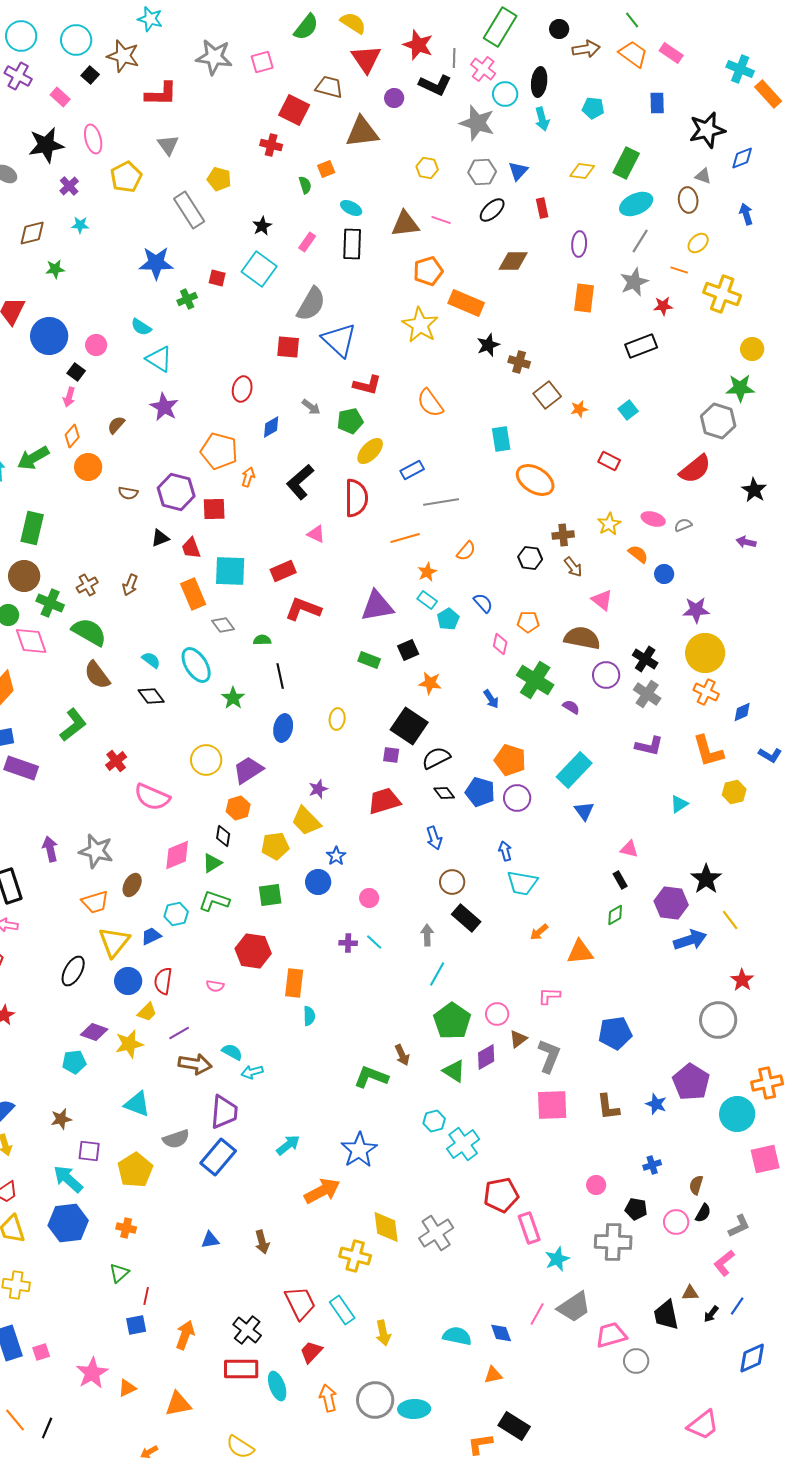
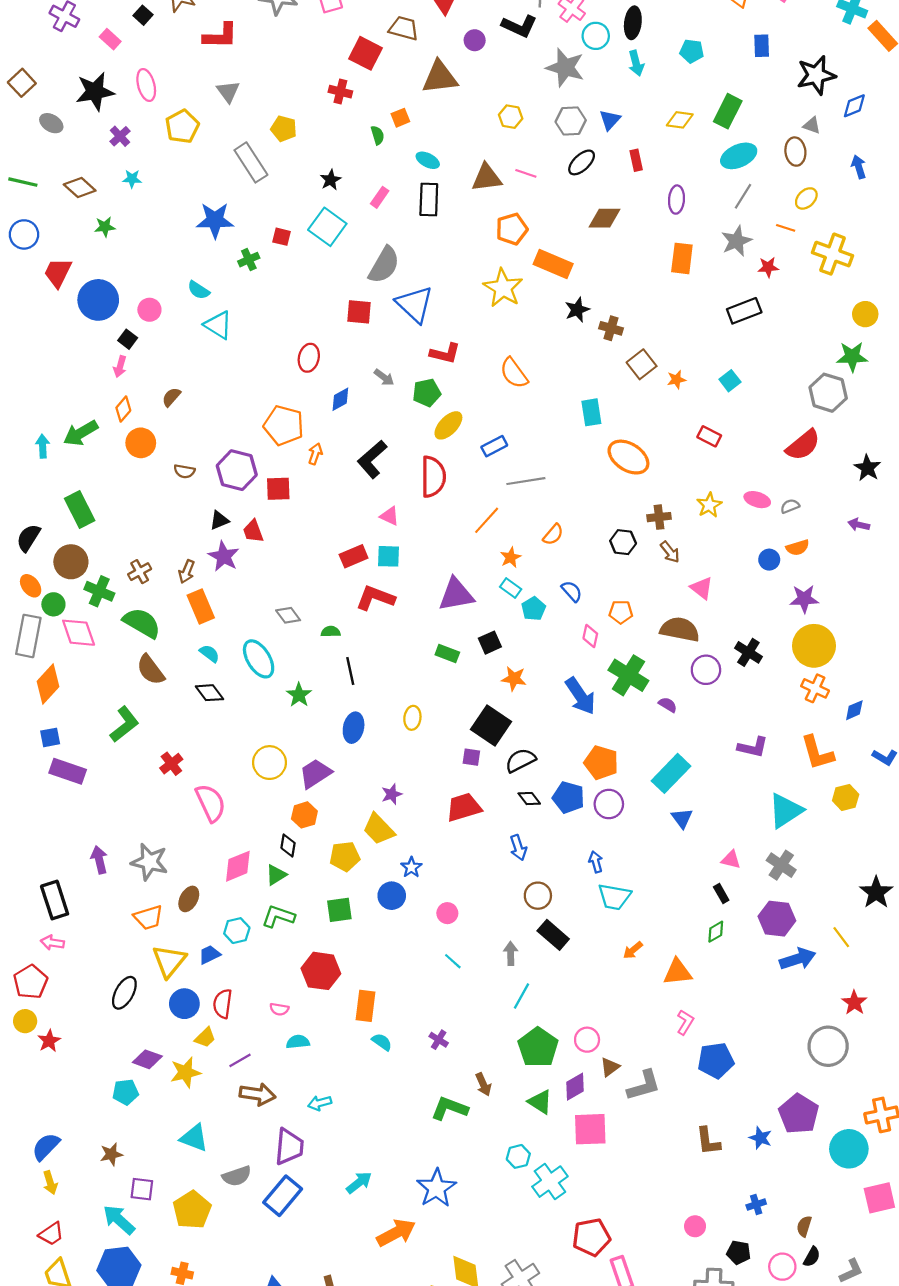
brown diamond: (32, 233) -> (80, 188), turned 56
purple star: (164, 407) -> (224, 556), moved
green rectangle: (32, 528) -> (80, 509), turned -40
orange line: (405, 538) -> (487, 520), turned -32
orange semicircle: (638, 554) -> (798, 548), moved, turned 125
cyan square: (230, 571) -> (388, 556), moved, size x0.7
orange rectangle: (193, 594) -> (201, 607), moved
gray cross: (647, 694) -> (781, 865), moved
blue arrow: (491, 699) -> (580, 696), size x1.8
pink semicircle: (152, 797) -> (211, 803), turned -138
cyan triangle: (679, 804) -> (786, 811), size x1.8
black star: (706, 879) -> (876, 892), moved
purple cross: (348, 943) -> (439, 1040), moved, turned 30
pink L-shape: (549, 996) -> (685, 1022), moved, turned 120
cyan semicircle: (309, 1016) -> (382, 1042), turned -54
cyan semicircle: (232, 1052) -> (298, 1042), moved, turned -35
gray L-shape: (549, 1056) -> (644, 1086), turned 52
pink square: (552, 1105) -> (590, 1129), moved

